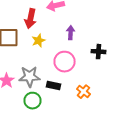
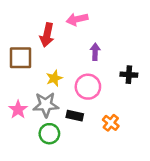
yellow star: (38, 41) -> (54, 78), moved

